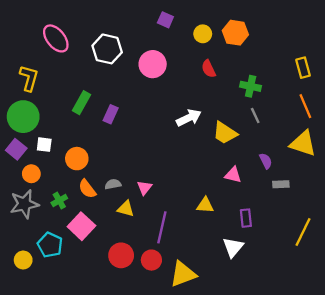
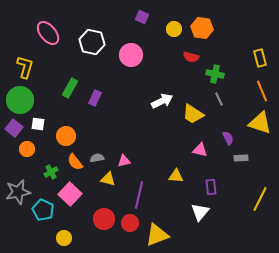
red semicircle: (209, 69) -> (191, 57), moved, turned -49
pink triangle: (144, 188) -> (124, 161), turned 40
gray star: (24, 204) -> (18, 192), moved
yellow circle: (23, 260) -> (64, 238), moved

